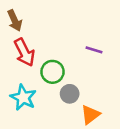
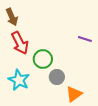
purple line: (94, 50) -> (85, 39), moved

